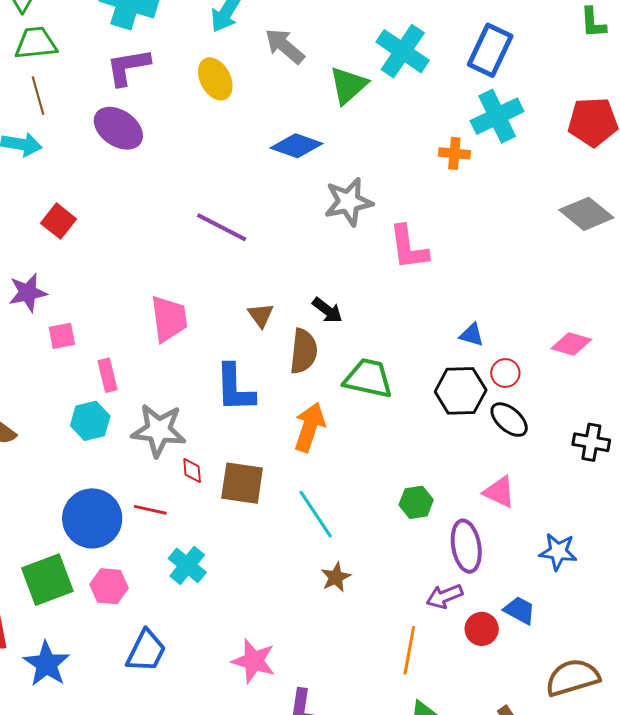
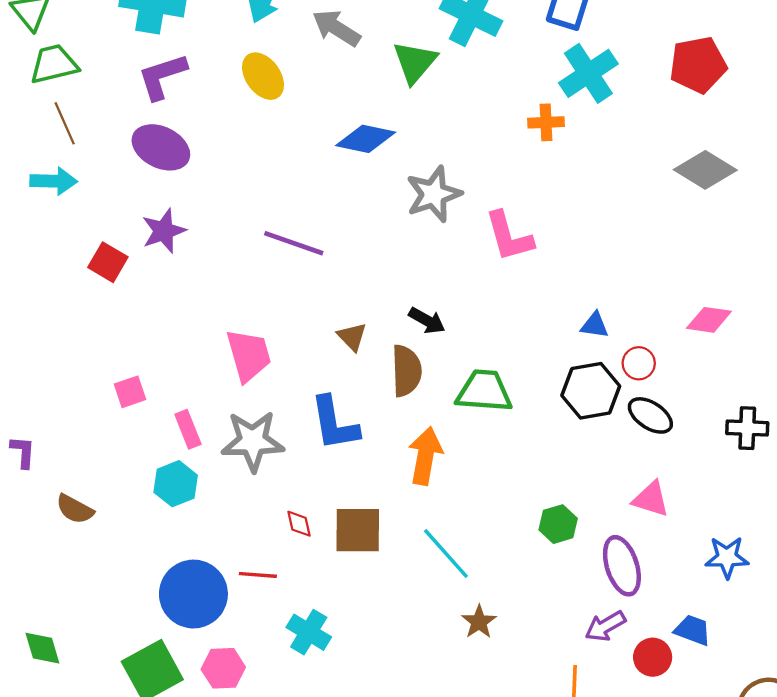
purple star: (28, 293) -> (164, 231), moved
gray star: (159, 430) -> (253, 441), moved

